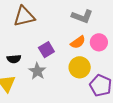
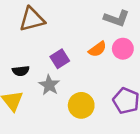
gray L-shape: (82, 16) -> (117, 18), moved
yellow circle: (80, 67) -> (81, 105), moved

